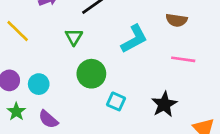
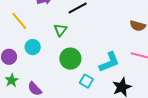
cyan L-shape: (134, 39) -> (109, 62), moved
cyan circle: (39, 84) -> (33, 47), moved

